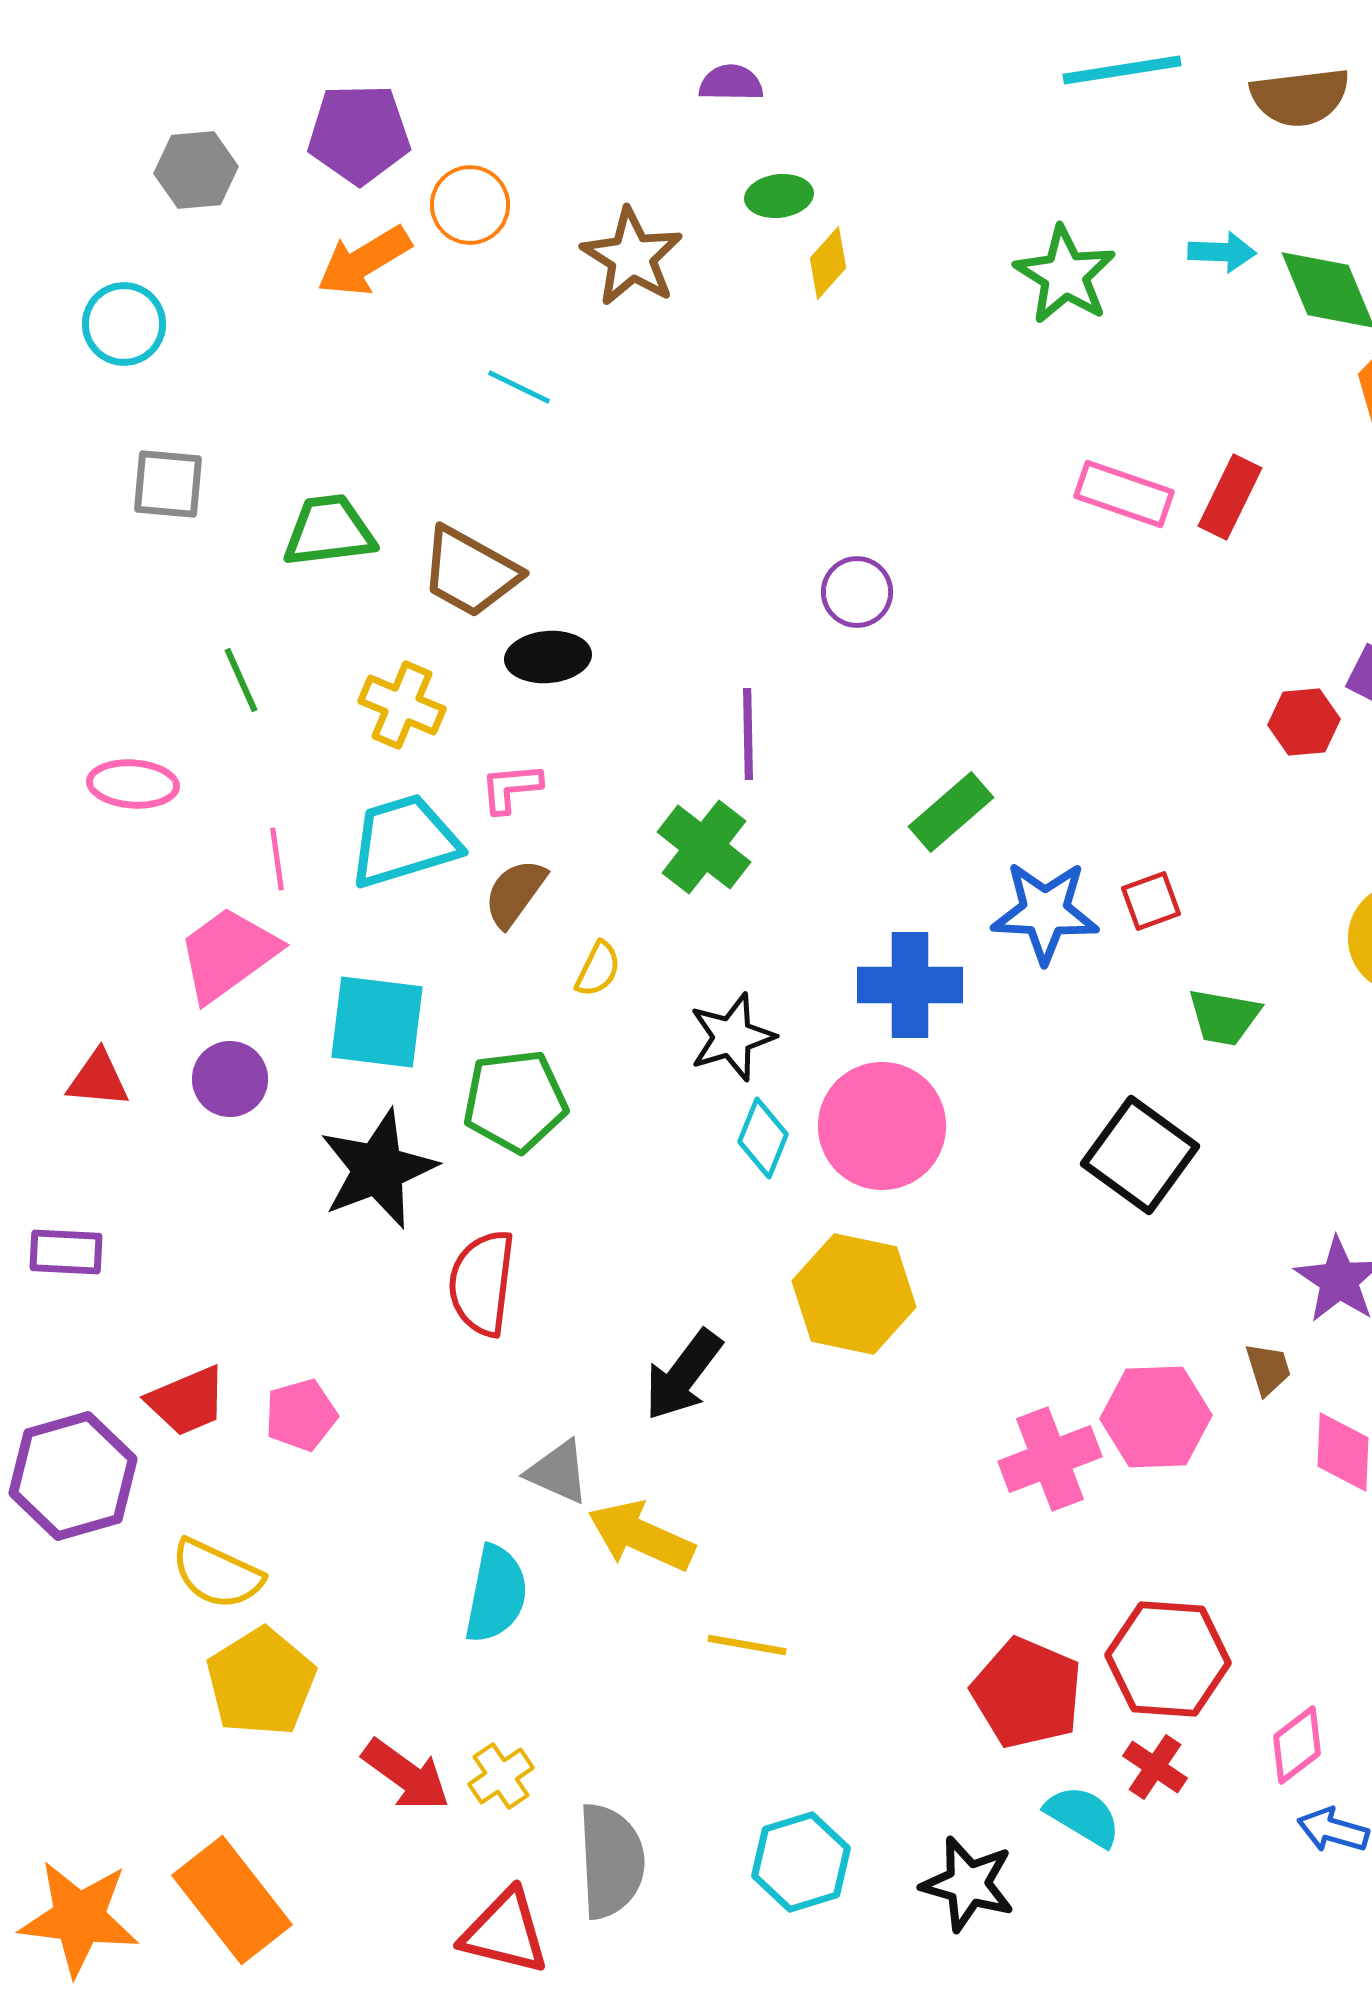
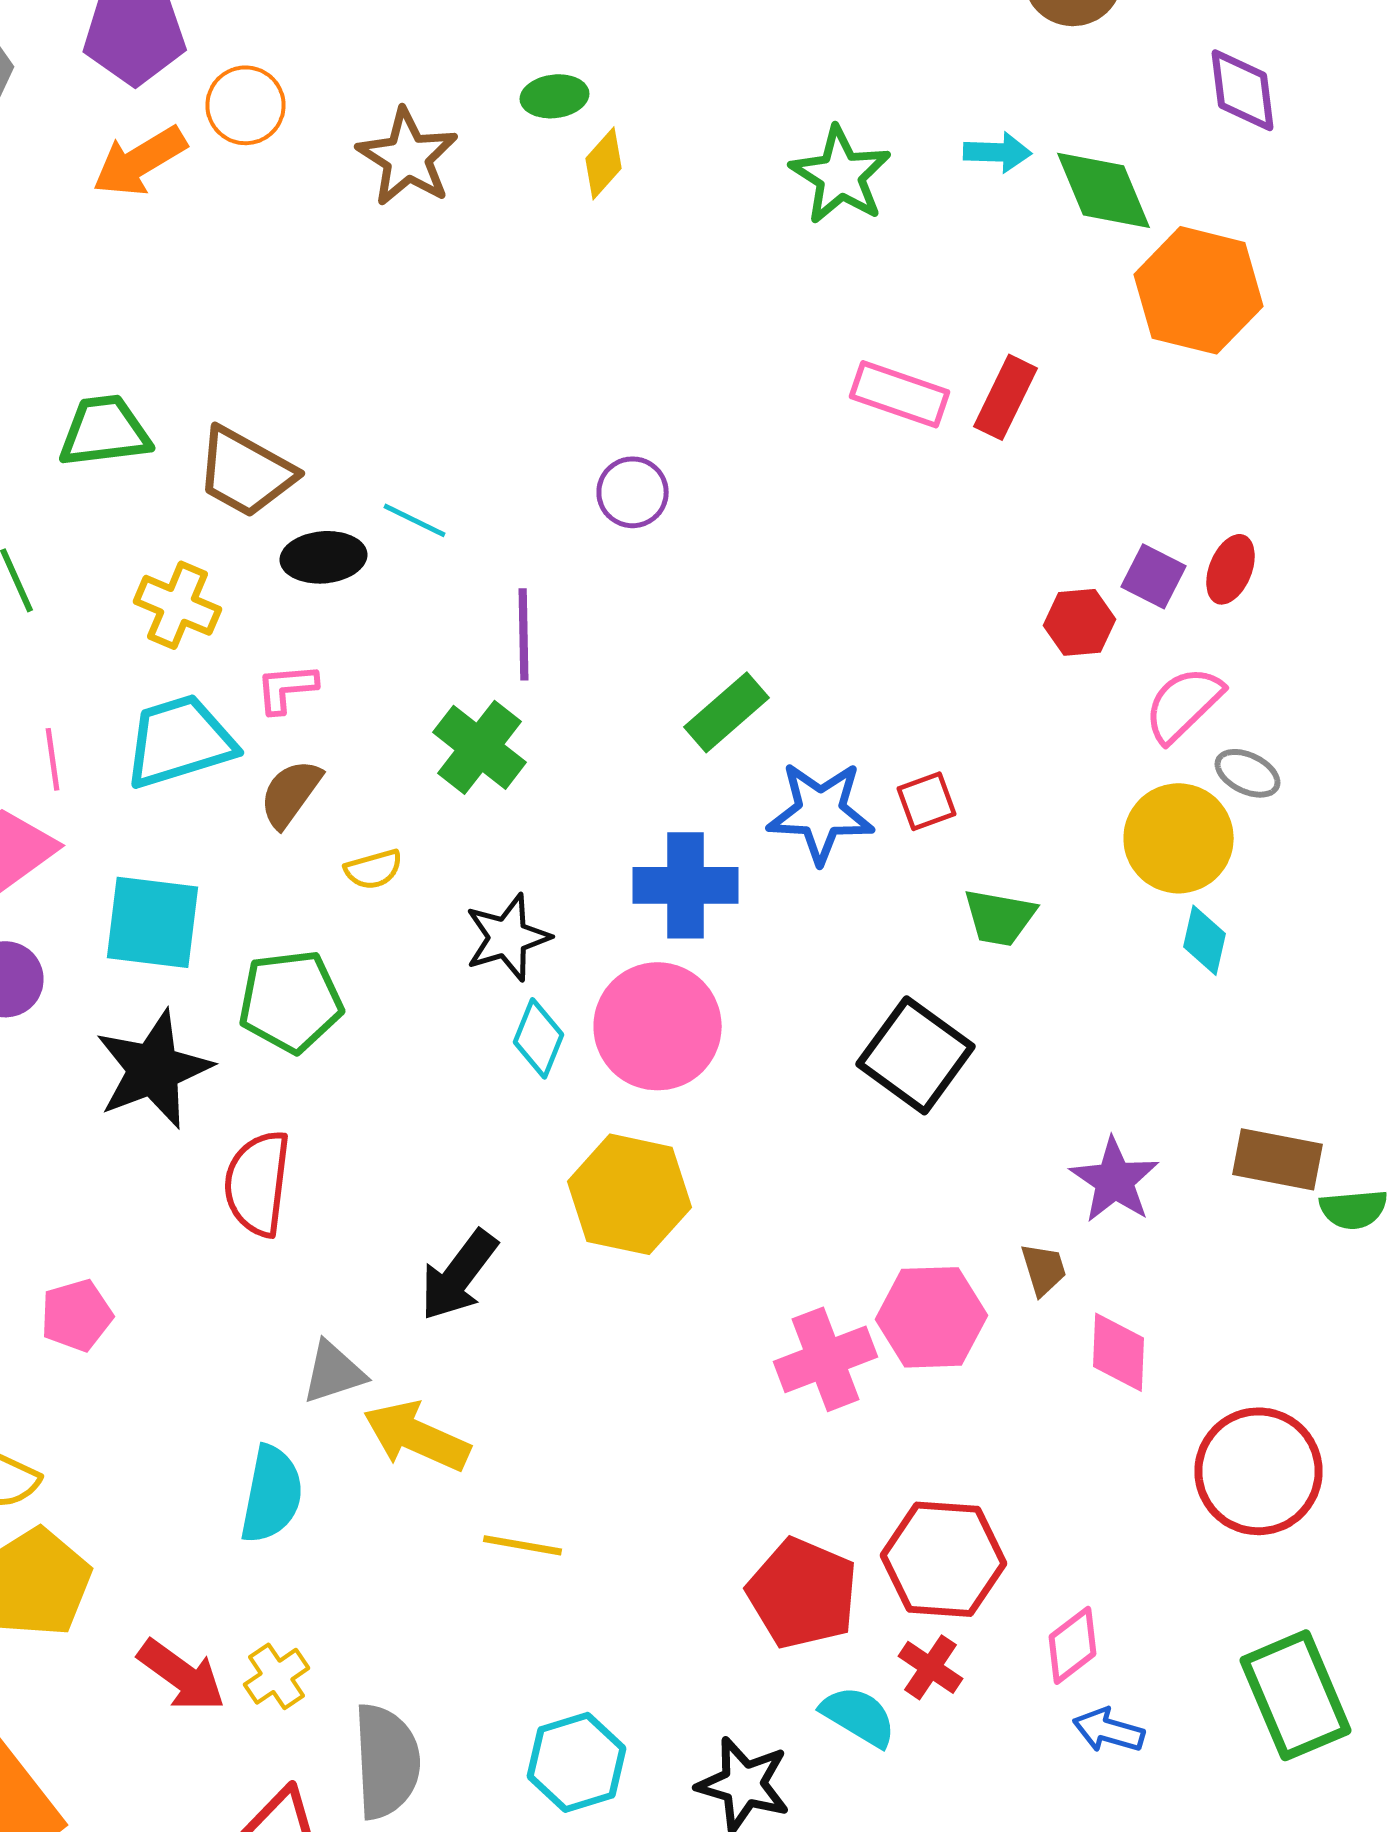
cyan line: (519, 387) -> (414, 520), moved
yellow semicircle: (598, 969) -> (374, 869), turned 48
gray triangle: (558, 1472) -> (334, 1372), turned -42

